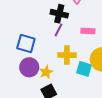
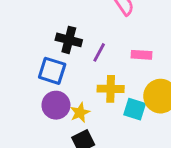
black cross: (59, 14) -> (69, 40), moved

